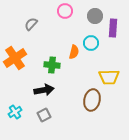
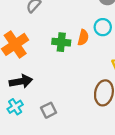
green cross: (52, 65) -> (61, 42), moved
black arrow: (44, 90) -> (21, 81), moved

